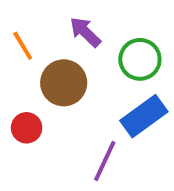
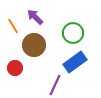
purple arrow: (85, 32) -> (35, 17), moved

